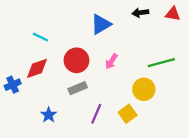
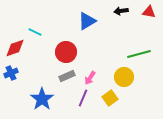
pink arrow: (111, 61) -> (90, 78), moved
red diamond: (37, 68) -> (15, 48), moved
blue star: (49, 115) -> (42, 99), size x1.6

